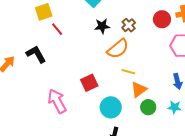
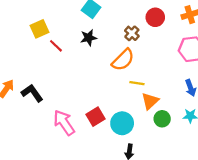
red circle: (162, 19) -> (155, 17), moved
black star: (102, 26) -> (89, 38), moved
black L-shape: (36, 54) -> (32, 93), moved
red square: (89, 83) -> (96, 117), moved

